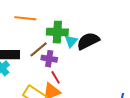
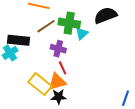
black semicircle: (88, 41) -> (106, 15), moved
brown line: (39, 49) -> (46, 26), moved

